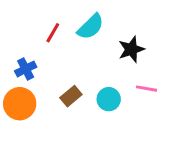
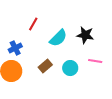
cyan semicircle: (91, 27) -> (58, 38), moved
black star: (131, 49) -> (85, 35), turned 30

